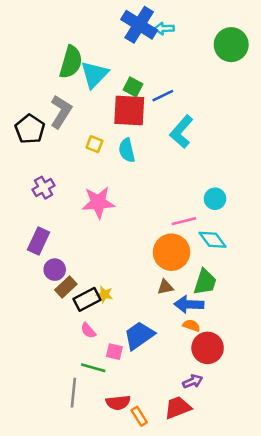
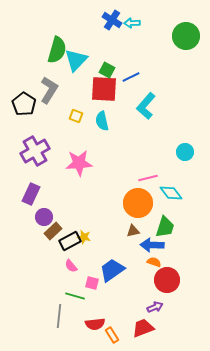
blue cross: (139, 25) -> (112, 20), size x0.7
purple cross: (44, 188) -> (35, 151), size x1.6
cyan circle: (215, 199) -> (185, 152), moved

